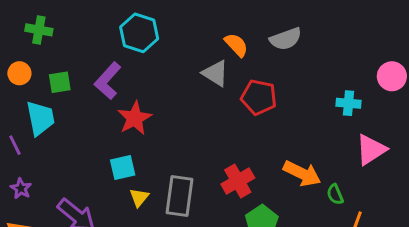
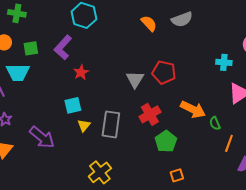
gray triangle: (215, 73) -> (135, 79), moved, turned 30
red pentagon: (259, 97) -> (164, 72), moved
cyan trapezoid: (40, 118) -> (18, 72), turned 100
red star: (135, 118) -> (81, 72), size x0.7

